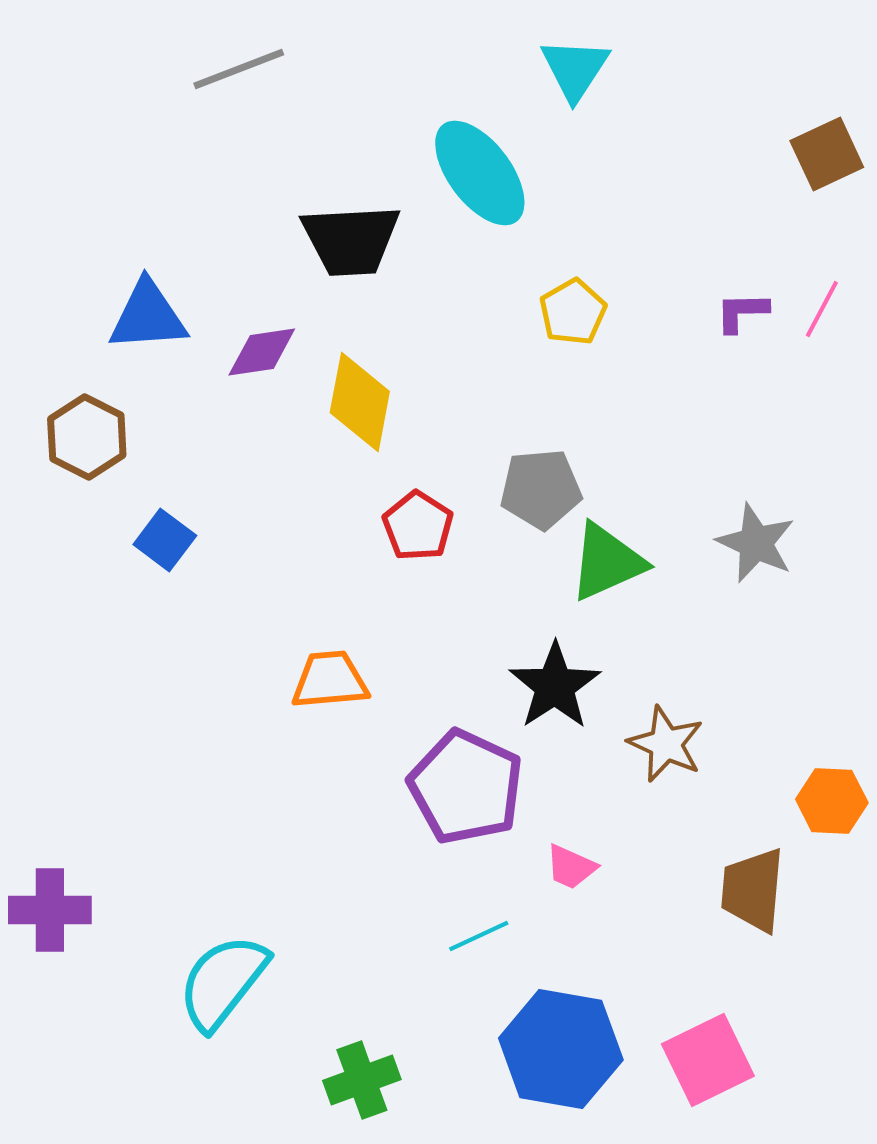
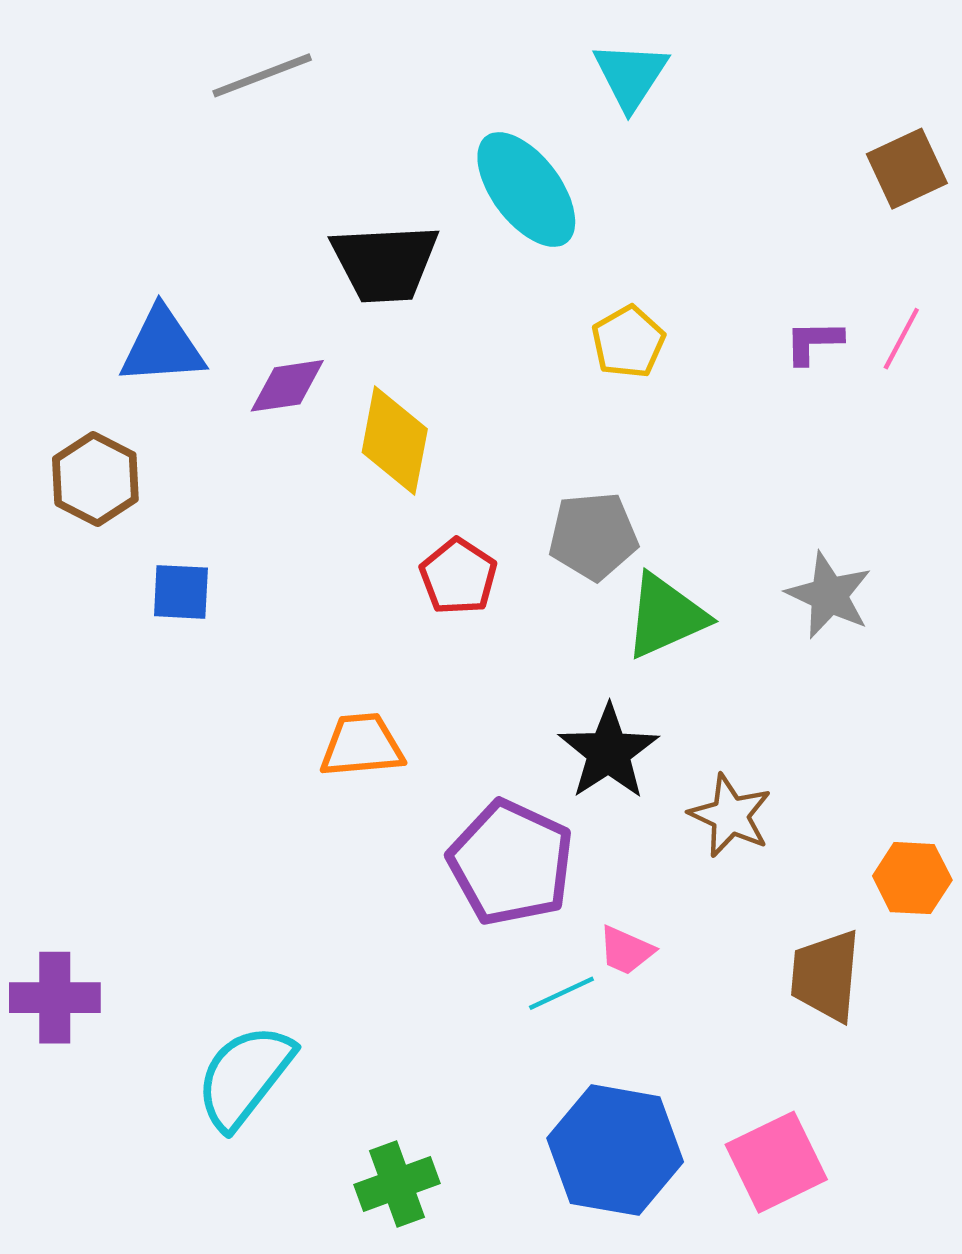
blue square: (165, 540) -> (181, 592), turned -34
cyan line: (479, 936) -> (561, 993), moved

